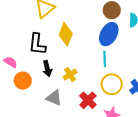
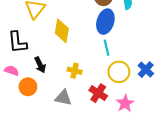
black L-shape: (37, 44) -> (17, 42), moved
black arrow: (47, 69) -> (40, 65), moved
yellow cross: (70, 75) -> (75, 71), turned -32

